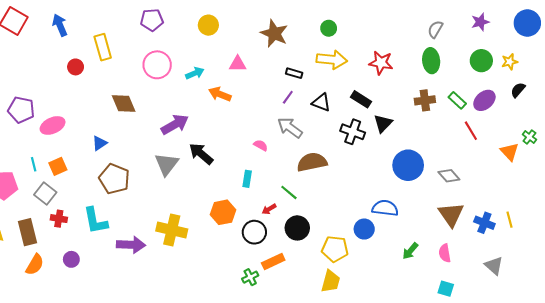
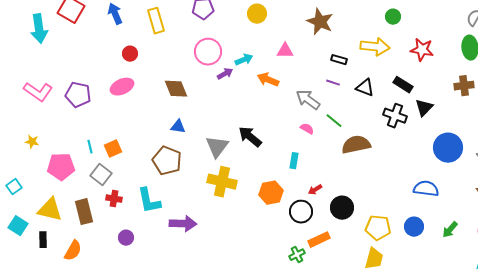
green circle: (329, 28) -> (393, 17), moved
yellow rectangle: (103, 47) -> (156, 21), moved
purple line: (288, 97) -> (333, 83), turned 72
purple arrow: (175, 124) -> (225, 74), moved, size x0.6
pink ellipse: (53, 125) -> (122, 87), moved
gray arrow: (290, 128) -> (308, 100), moved
blue triangle: (100, 143) -> (178, 127), moved, turned 42
green line: (289, 192) -> (334, 121), moved
blue circle: (364, 229) -> (414, 227), moved
yellow cross: (172, 230) -> (222, 182), moved
orange semicircle: (35, 265) -> (73, 251), moved

